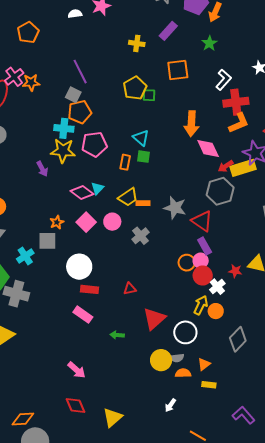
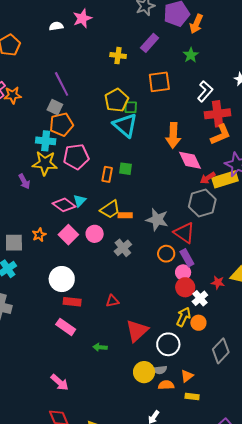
cyan triangle: (141, 138) -> (125, 125), moved, size x1.5
gray square: (47, 241) -> (14, 243), moved
orange circle: (187, 263) -> (166, 254), moved

